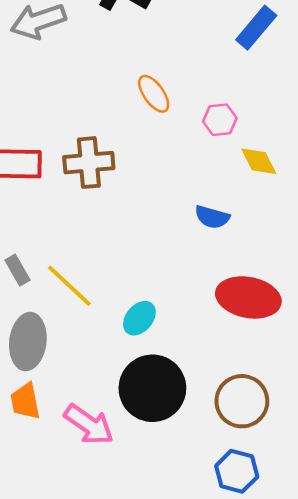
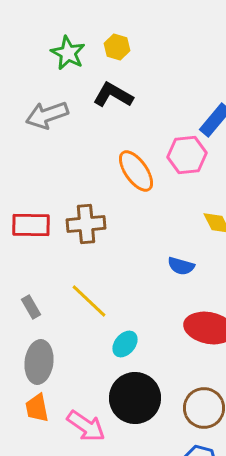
orange ellipse: (154, 94) -> (136, 171), size x1.4
pink hexagon: (220, 120) -> (187, 155), moved, size x1.5
yellow line: (69, 286) -> (89, 301), moved

